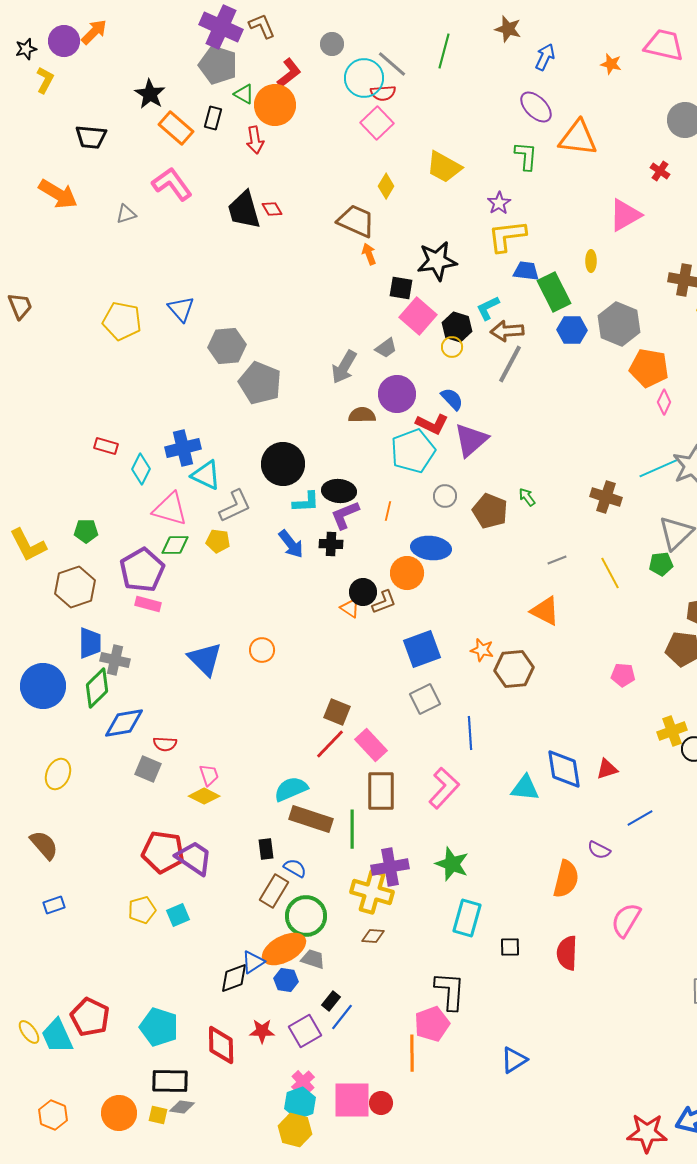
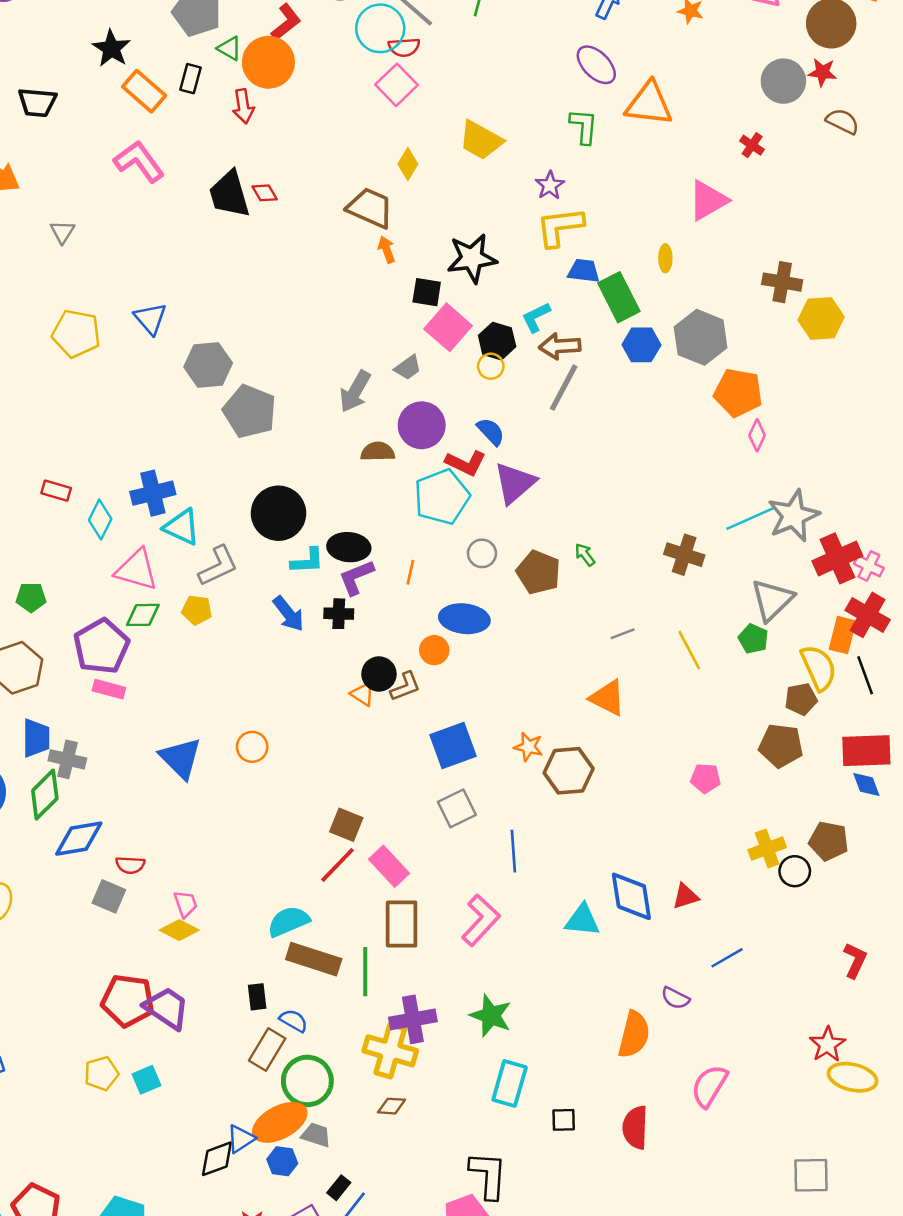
gray triangle: (126, 214) -> (62, 232), moved, turned -40
green pentagon: (661, 564) -> (753, 639), turned 30
orange circle: (407, 573) -> (434, 650), size x0.7

